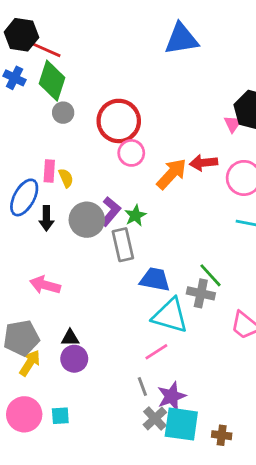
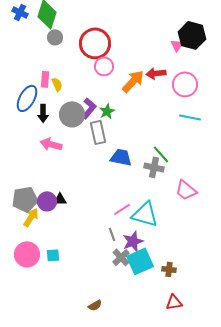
pink arrow: (45, 285) -> (51, 144), moved
cyan triangle: (170, 316) -> (145, 214), moved
purple circle: (74, 359) -> (47, 201), moved
cyan square: (181, 424) -> (140, 261), turned -32

